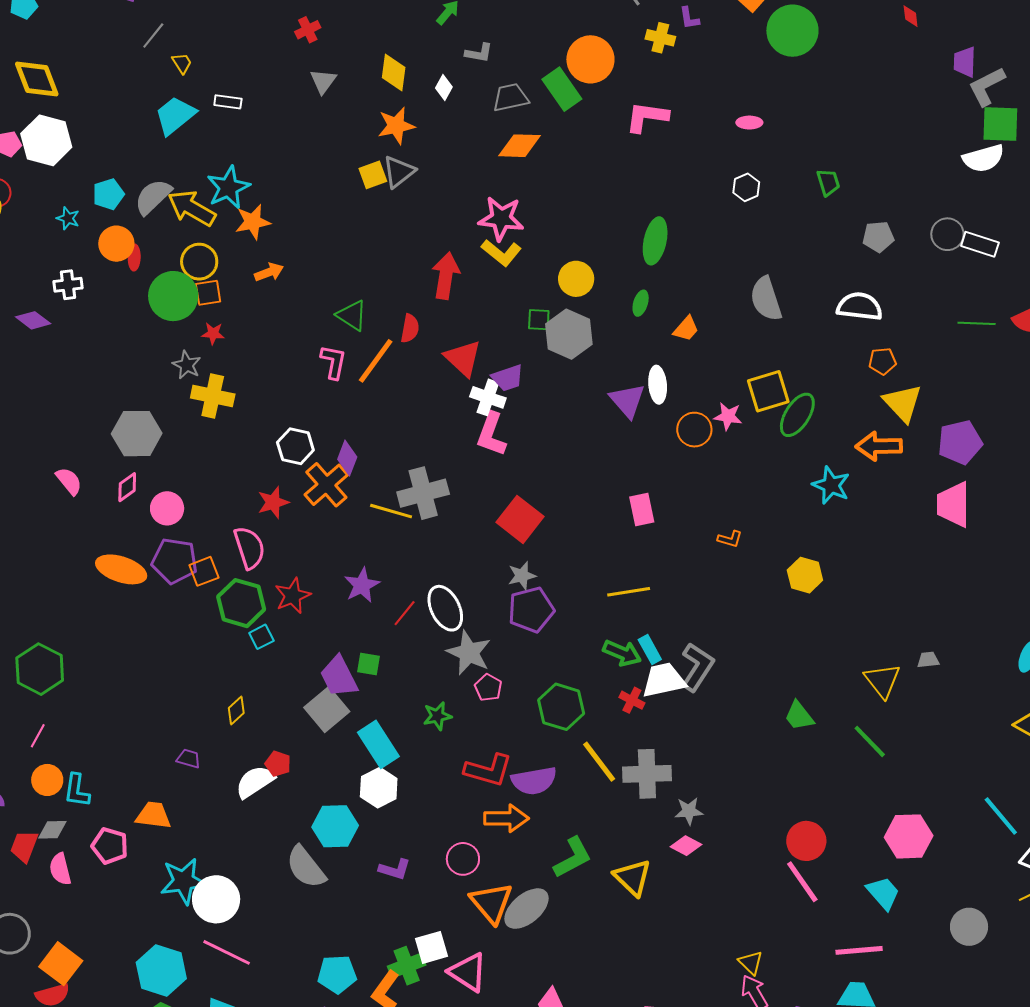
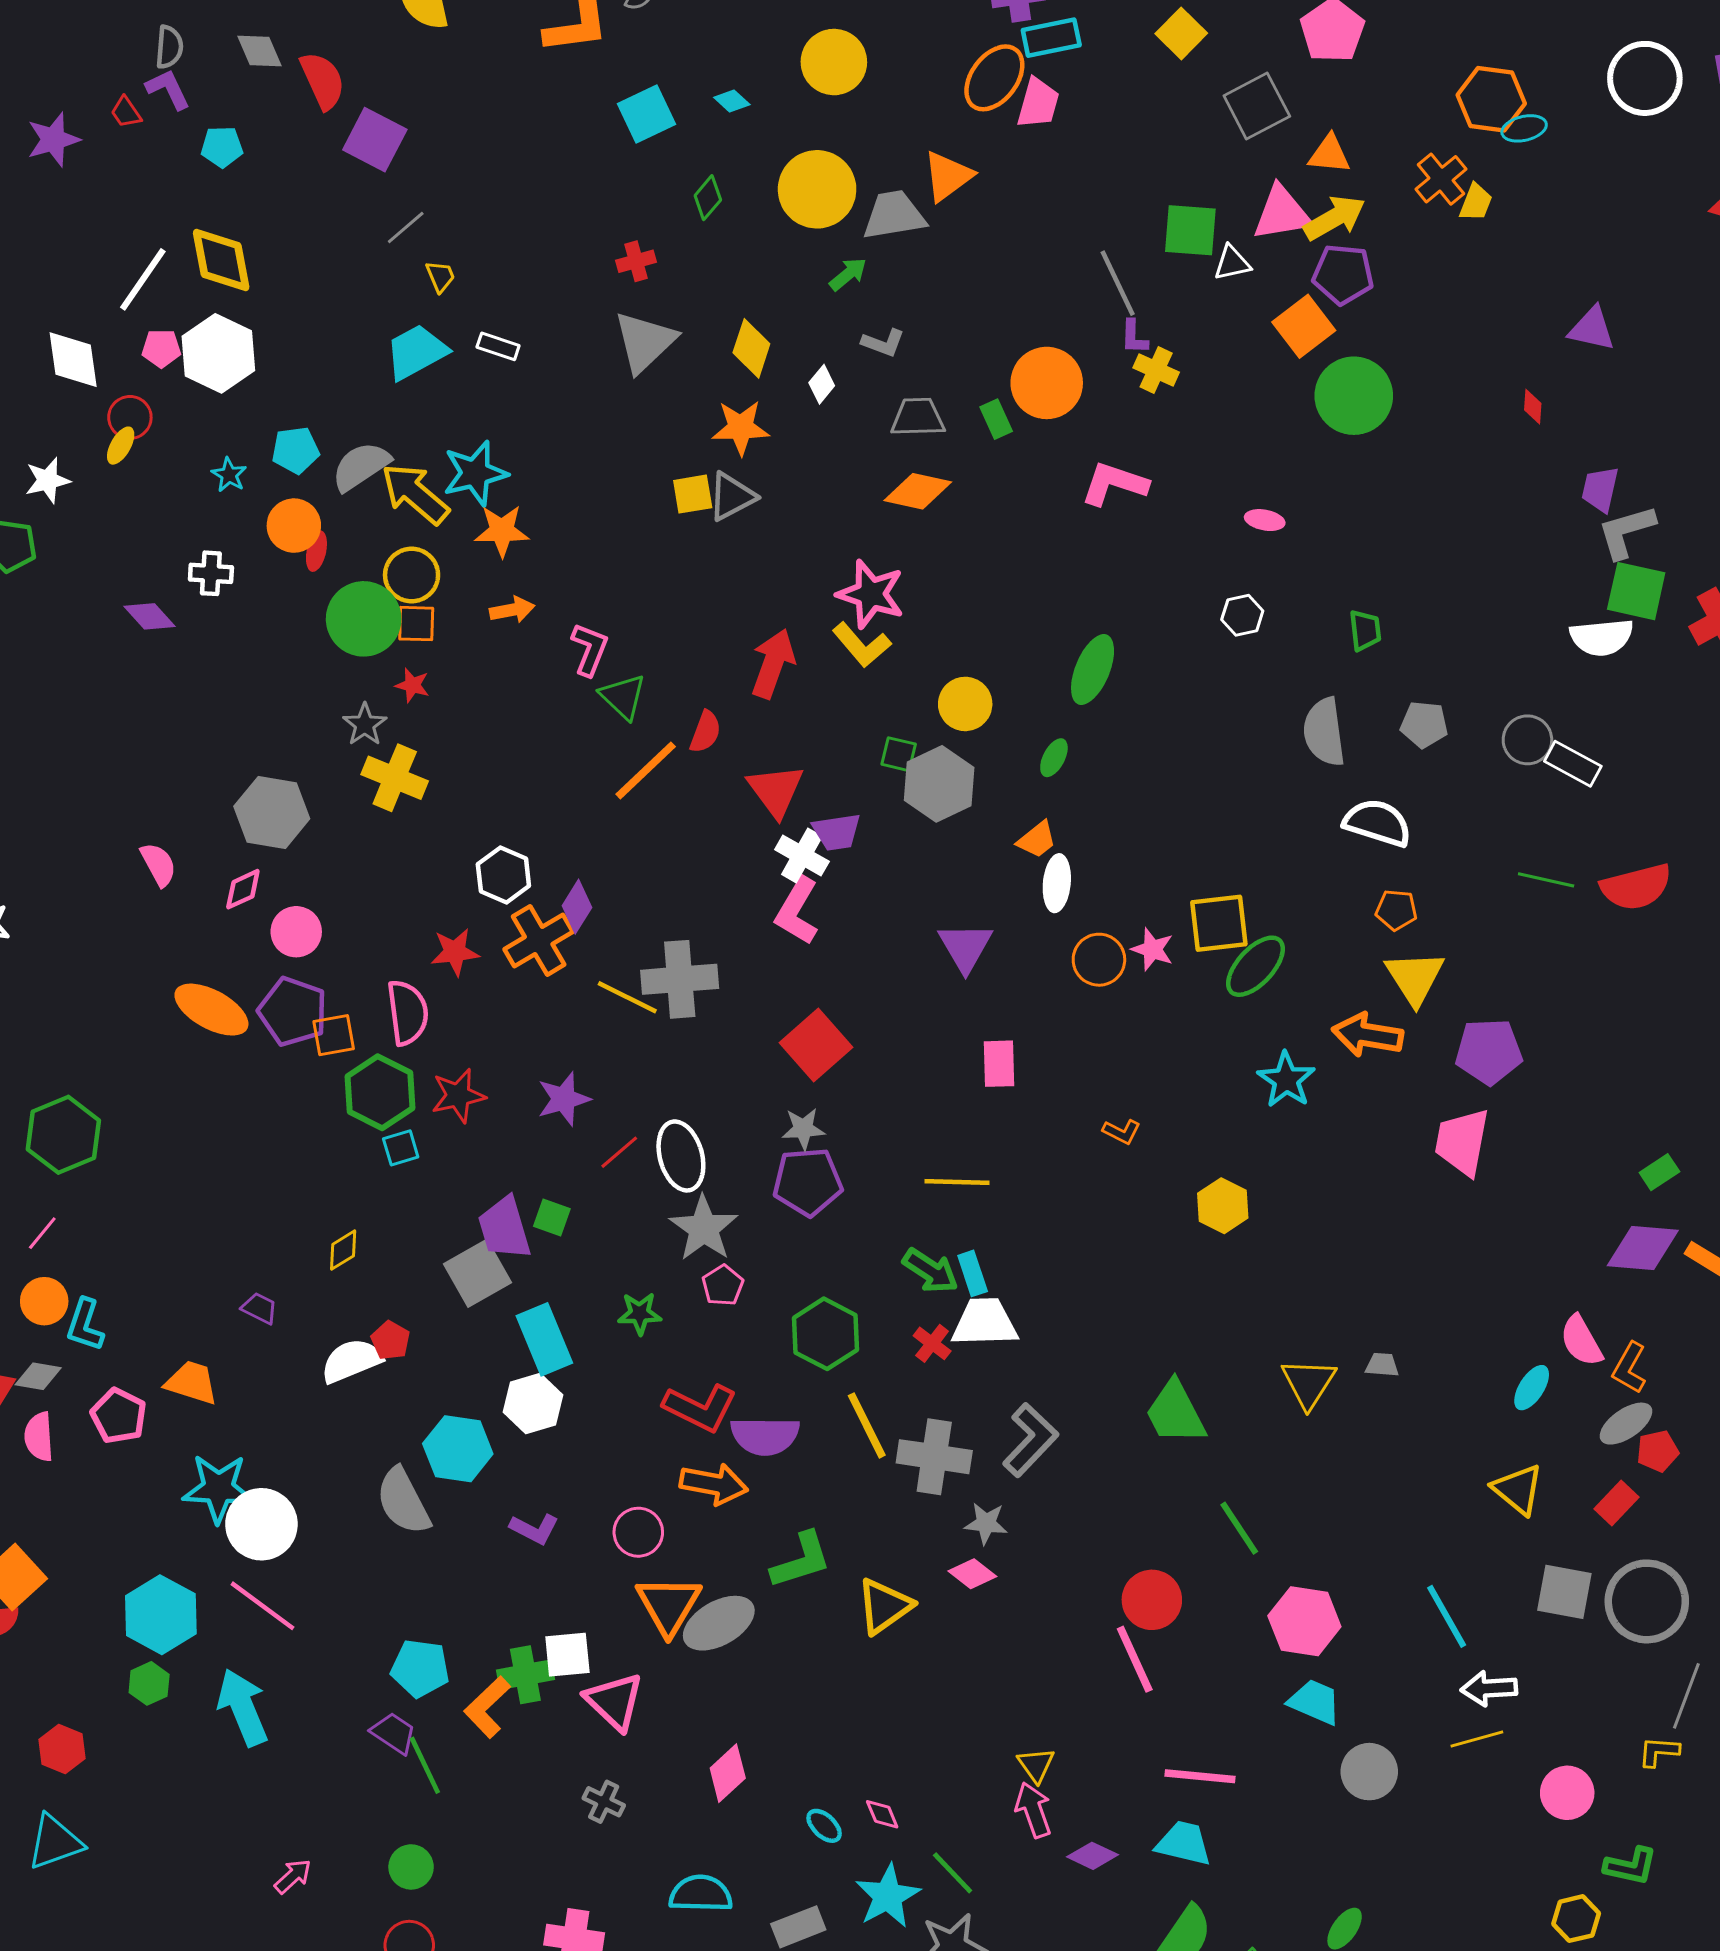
purple L-shape: (689, 18) -> (1134, 337), moved
gray triangle: (323, 81) -> (645, 342), size x1.6
green rectangle: (562, 89) -> (996, 419), size x0.6
gray semicircle: (766, 299) -> (1324, 732), moved
orange trapezoid: (686, 329) -> (1037, 840), moved
pink L-shape: (333, 362) -> (590, 649), moved
purple triangle: (627, 400) -> (965, 947), moved
gray L-shape: (697, 667) -> (1030, 1440), moved
green trapezoid: (799, 716) -> (1175, 1413), size x1.4
green line: (870, 741) -> (1239, 1528), moved
yellow triangle: (632, 877) -> (884, 1606), turned 30
cyan trapezoid: (883, 893) -> (1315, 1702), moved, turned -36

